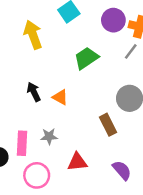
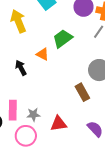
orange triangle: (60, 97) -> (43, 54), moved
gray star: (49, 136) -> (33, 115), moved

